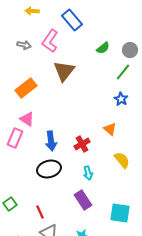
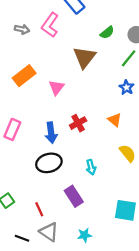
brown triangle: (64, 71) -> (84, 57), moved
pink triangle: (27, 119) -> (56, 87), moved, turned 35
red cross: (82, 144) -> (78, 123), moved
purple rectangle: (83, 200) -> (74, 196), moved

